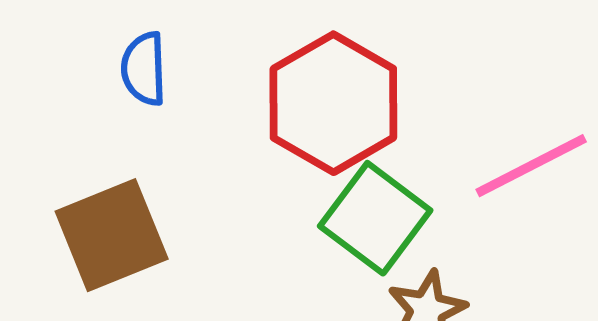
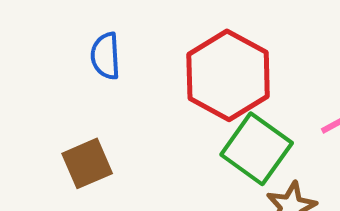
brown square: (112, 235) -> (87, 163), size x0.7

